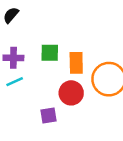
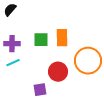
orange rectangle: (76, 63) -> (62, 38), moved

